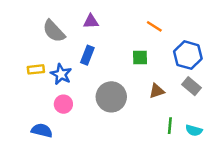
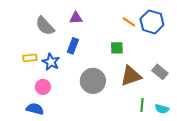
blue hexagon: (188, 55) -> (152, 22), moved
brown triangle: (157, 91) -> (131, 76), size x1.6
pink circle: (63, 104) -> (43, 87), moved

